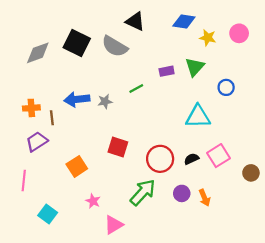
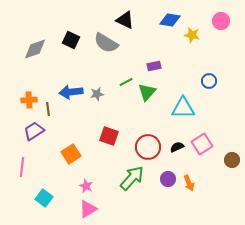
pink circle: (239, 33) -> (221, 21), moved
black square: (77, 43) -> (71, 40), size x0.7
green triangle: (195, 67) -> (147, 92), moved
pink triangle: (114, 225) -> (88, 209), moved

